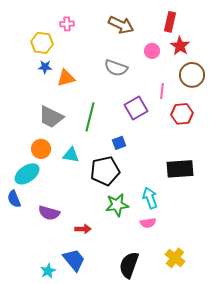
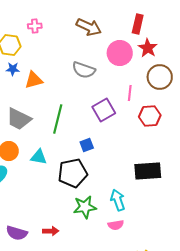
pink circle: (152, 51) -> (120, 53), size x1.6
purple semicircle: (49, 213) -> (17, 233), moved

